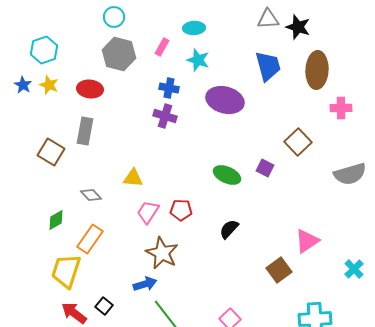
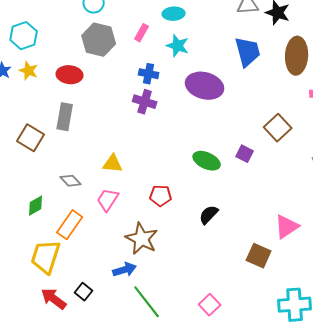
pink trapezoid: (148, 212) -> (108, 200), moved
brown square: (279, 270) -> (259, 256), turned -30

